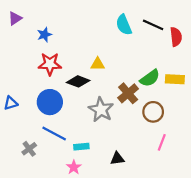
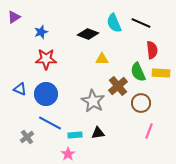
red semicircle: (176, 37) -> (152, 50), moved
yellow triangle: (98, 64) -> (102, 59), moved
green semicircle: (150, 78) -> (138, 72), turned 102
black diamond: (78, 81) -> (88, 34), moved
blue triangle: (11, 103) -> (20, 89), moved, turned 40
black triangle: (117, 159) -> (98, 133), moved

